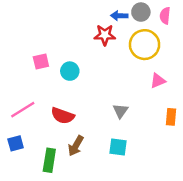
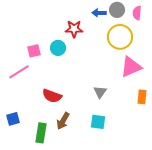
red star: (105, 35) -> (74, 29), moved
cyan circle: (70, 71) -> (58, 48), moved
pink triangle: (158, 81) -> (131, 67), size x1.6
pink line: (23, 110) -> (19, 72), moved

